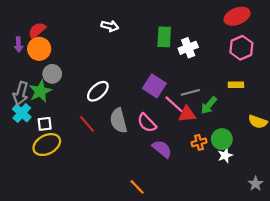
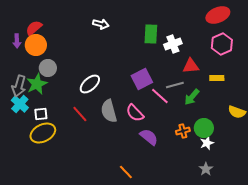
purple square: (154, 86) -> (142, 79), turned 30
red triangle: (187, 114) -> (191, 66), moved
gray star: (256, 184) -> (206, 169), moved

